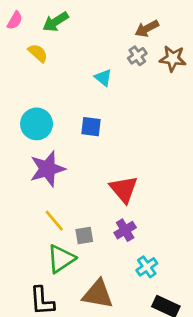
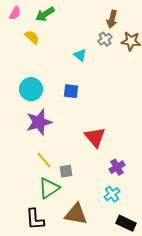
brown arrow: (147, 29) -> (112, 19), turned -48
purple cross: (125, 230) -> (117, 167), moved

